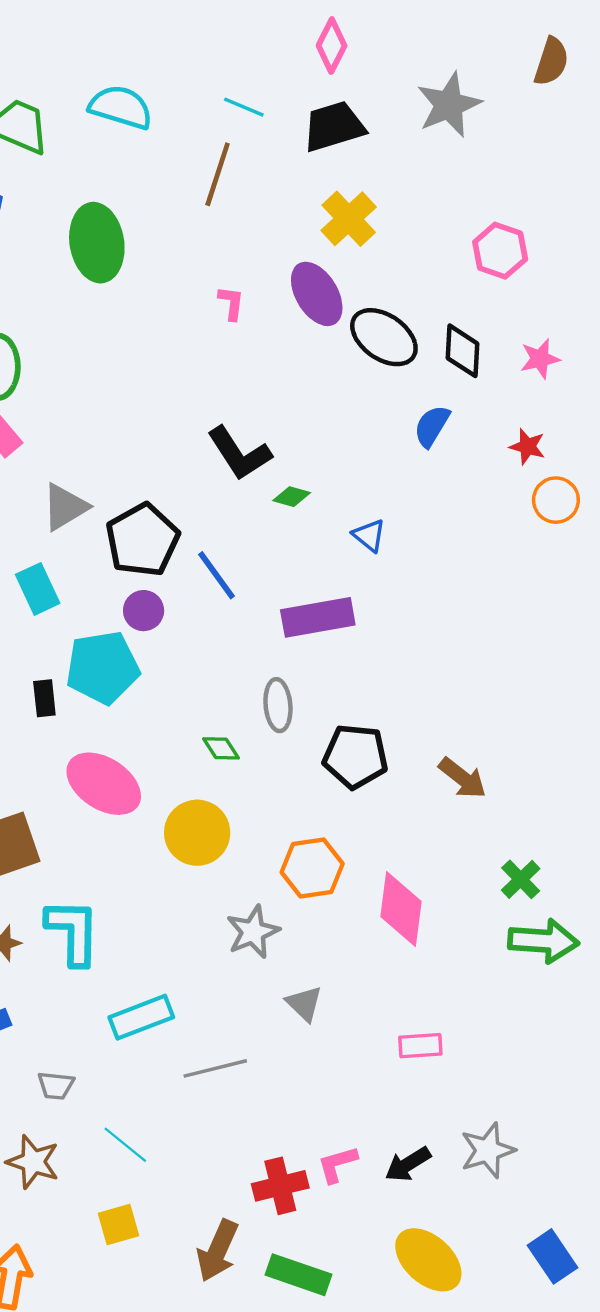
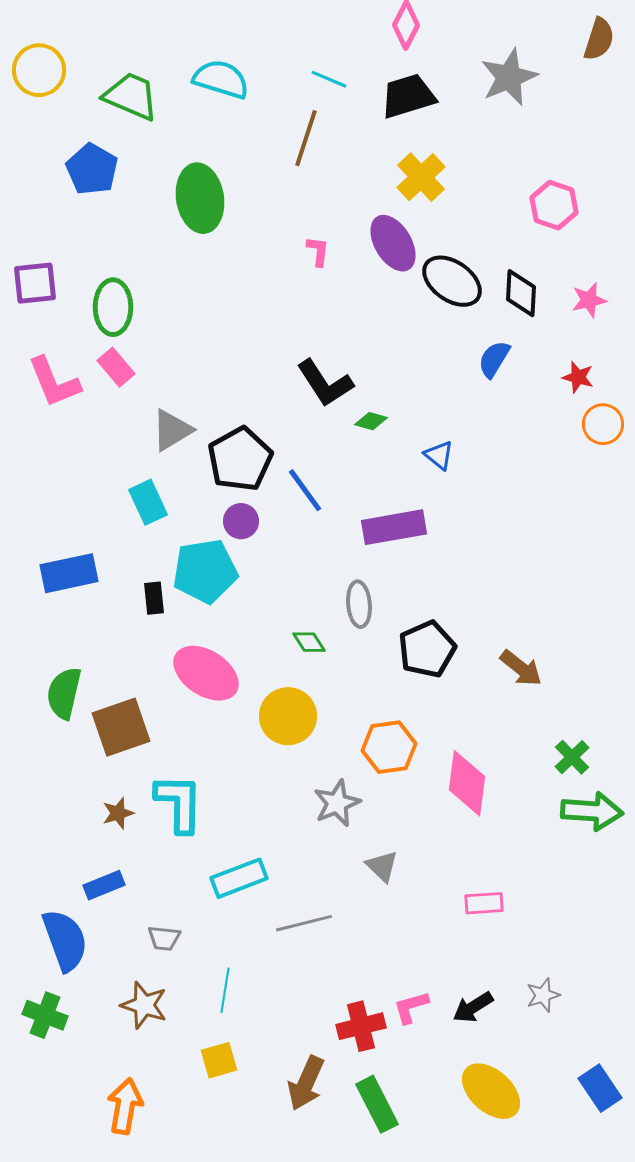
black pentagon: (355, 756) -> (427, 649), turned -30
cyan line: (125, 1145) -> (225, 990), turned 60
gray star: (488, 1150) -> (543, 995), size x0.7
green rectangle: (298, 1275) -> (377, 1104), turned 44

